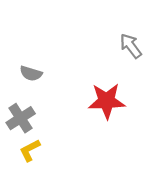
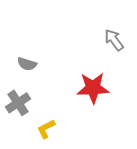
yellow L-shape: (30, 150) -> (46, 129), moved

